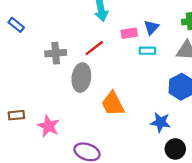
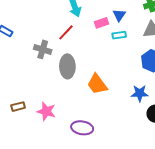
red line: (94, 48) -> (66, 32), moved
gray cross: (56, 53) -> (43, 49), turned 30

